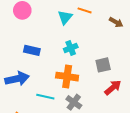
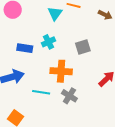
cyan cross: (71, 48) -> (48, 42), moved
gray square: (103, 65) -> (83, 47), moved

